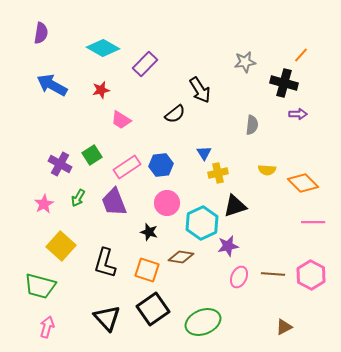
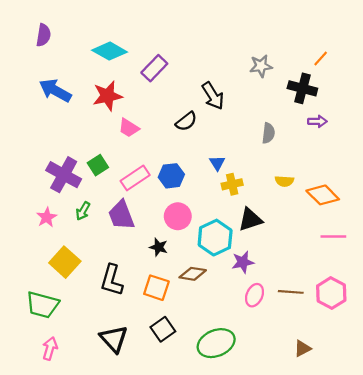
red star: (101, 90) -> (107, 96), size x1.6
purple cross: (60, 164) -> (64, 175), size x1.4
black square: (153, 309) -> (163, 329), size x0.7

